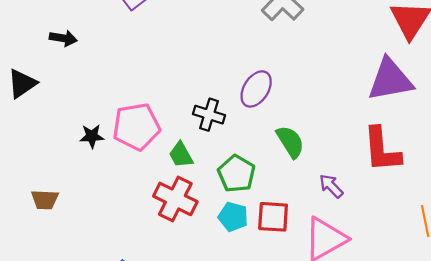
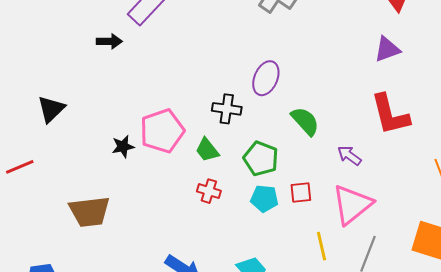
black arrow: (63, 38) -> (109, 41), moved
purple triangle: (390, 80) -> (387, 49), size x0.6
red cross: (175, 199) -> (209, 191), size x0.6
brown trapezoid: (45, 200) -> (90, 212), size x1.6
red square: (273, 217) -> (301, 192), size x0.7

